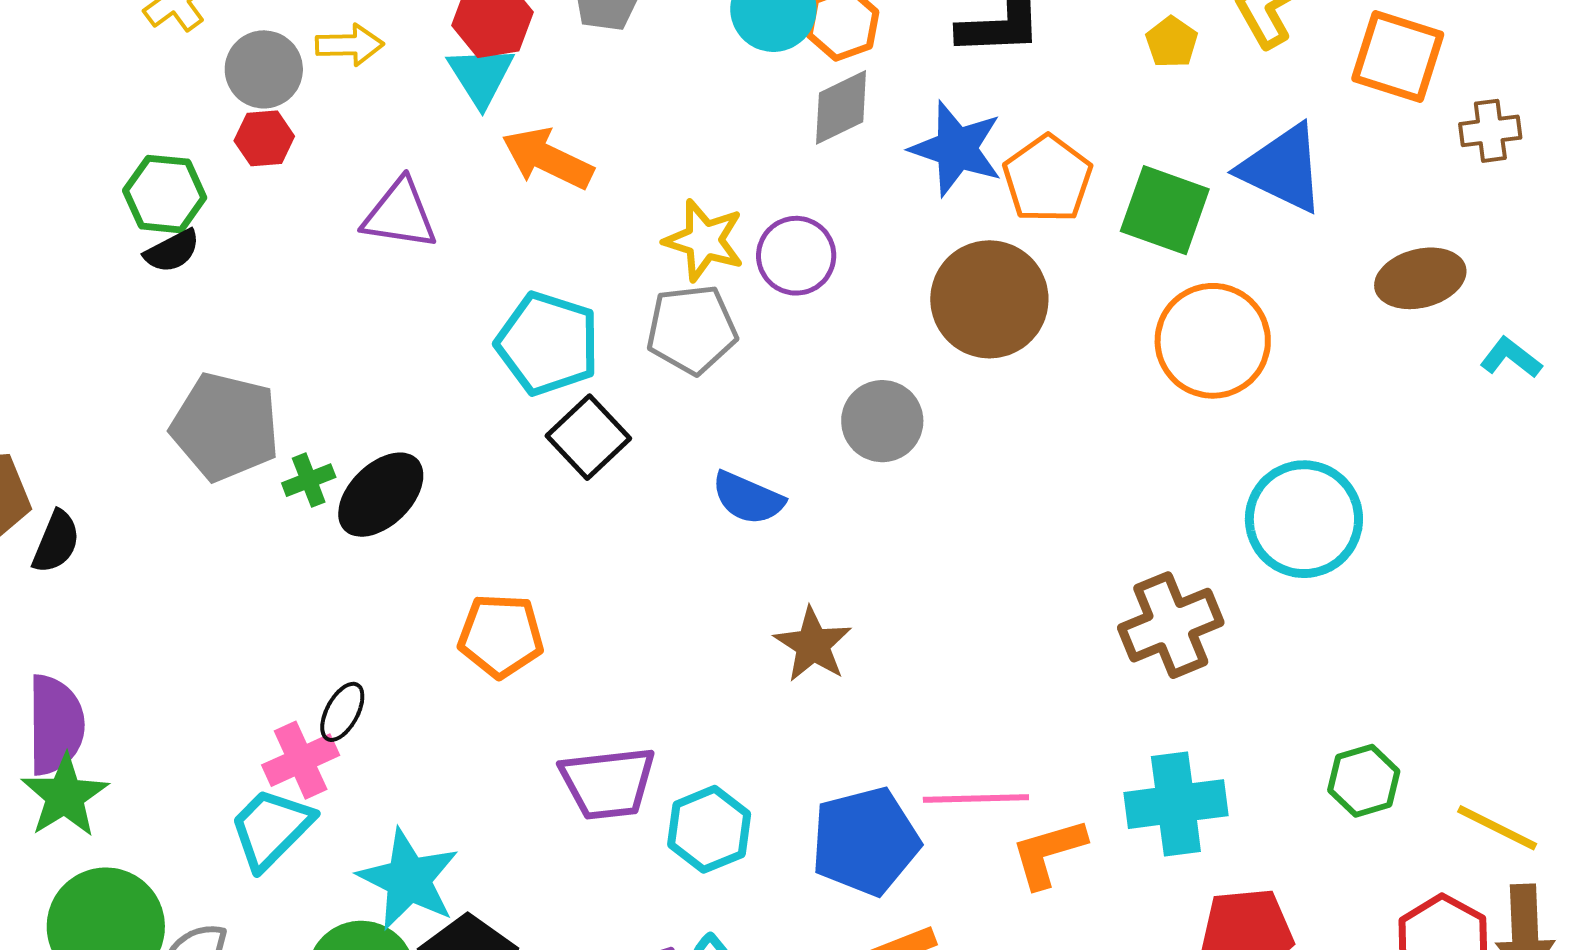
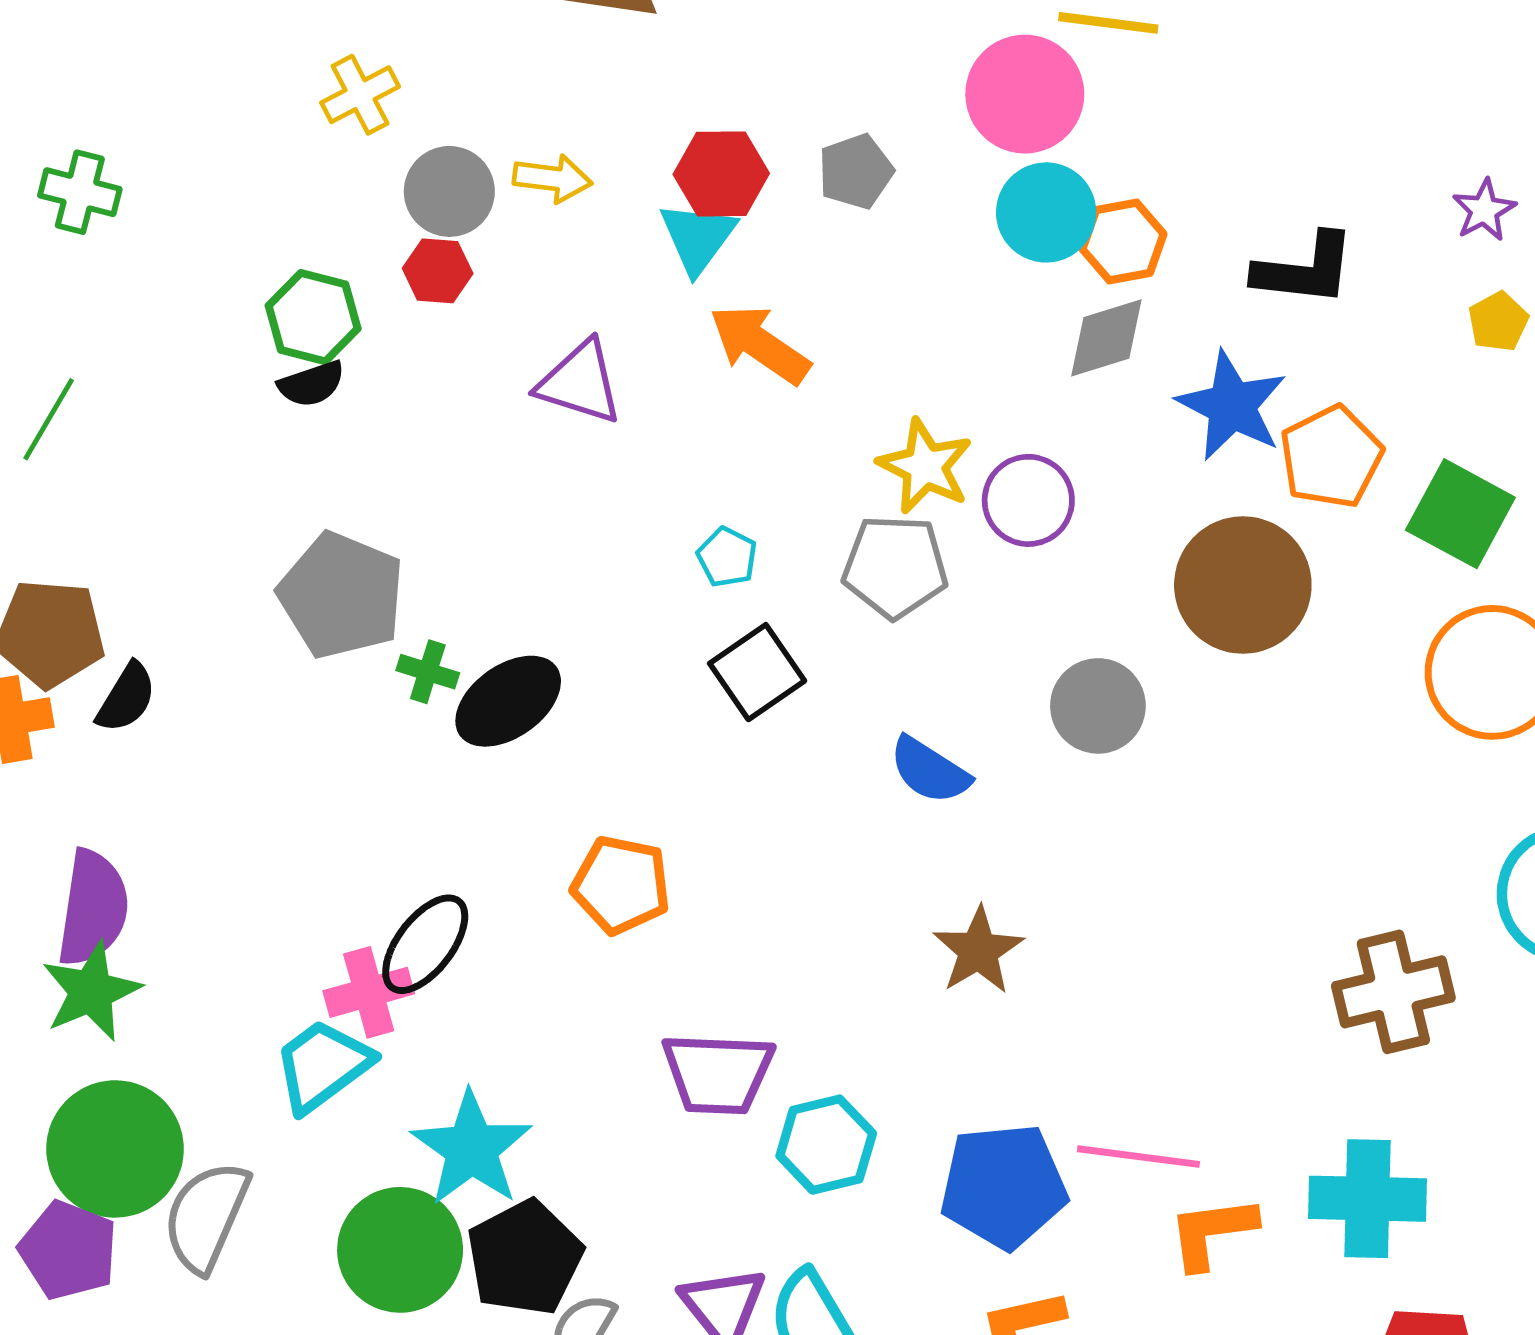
cyan pentagon: (548, 343) -> (727, 557), size x0.5
green cross: (309, 480) -> (428, 672), turned 30
black ellipse: (342, 712) -> (425, 944), size x1.5

